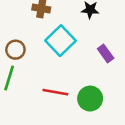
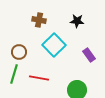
red line: (55, 92) -> (39, 78), moved

